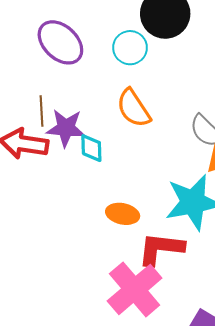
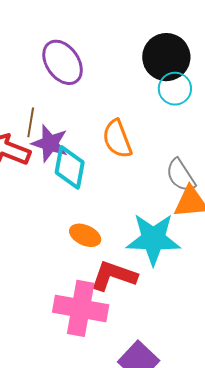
cyan circle: (130, 48) -> (175, 89), moved
cyan diamond: (91, 148) -> (70, 167), size x1.5
pink cross: (135, 289) -> (81, 308), turned 38

